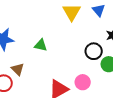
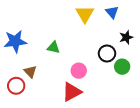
pink circle: (83, 82) -> (79, 71), moved

